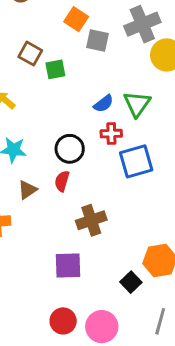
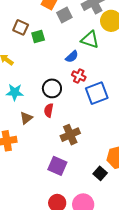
gray square: (97, 40) -> (64, 15), turned -35
green triangle: (137, 104) -> (90, 40), moved, turned -42
red cross: (111, 134) -> (79, 76), turned 32
purple square: (68, 266) -> (57, 166), turned 30

